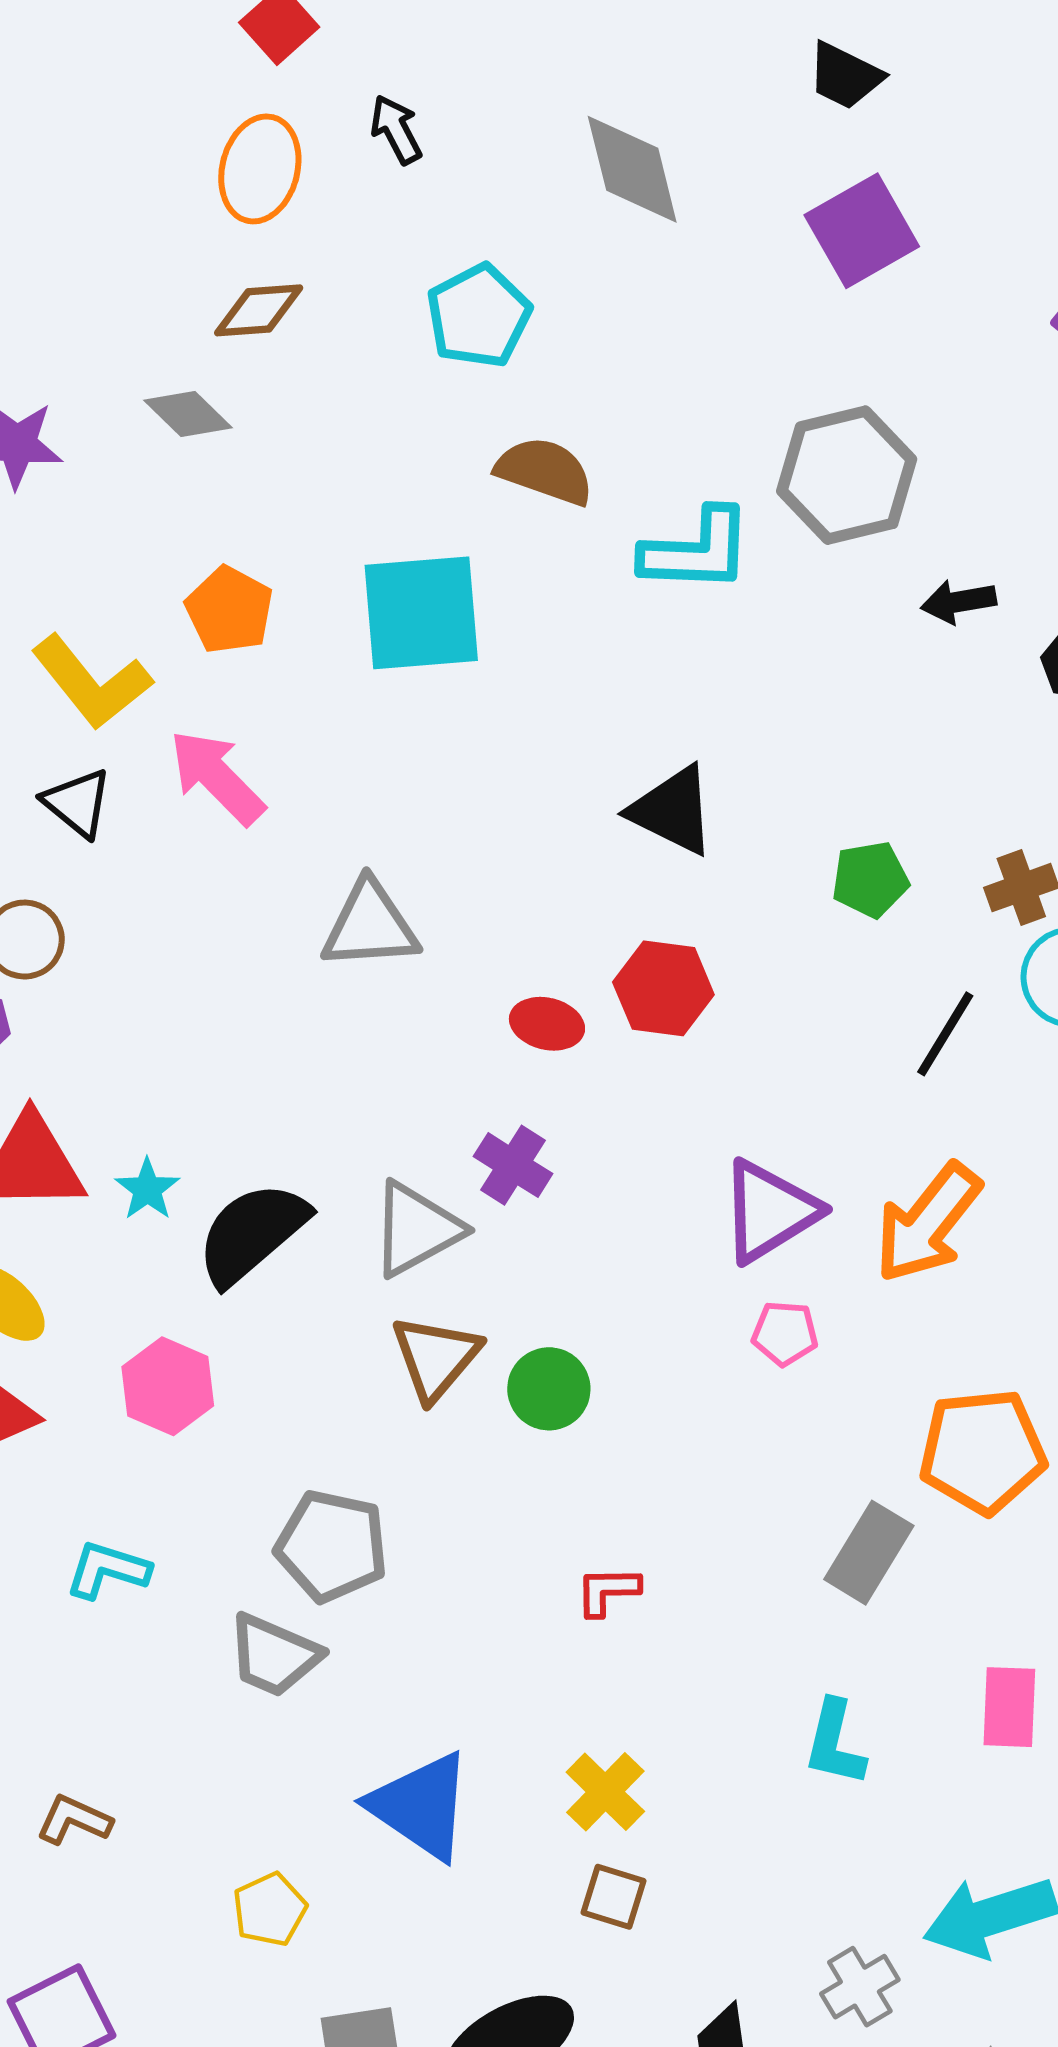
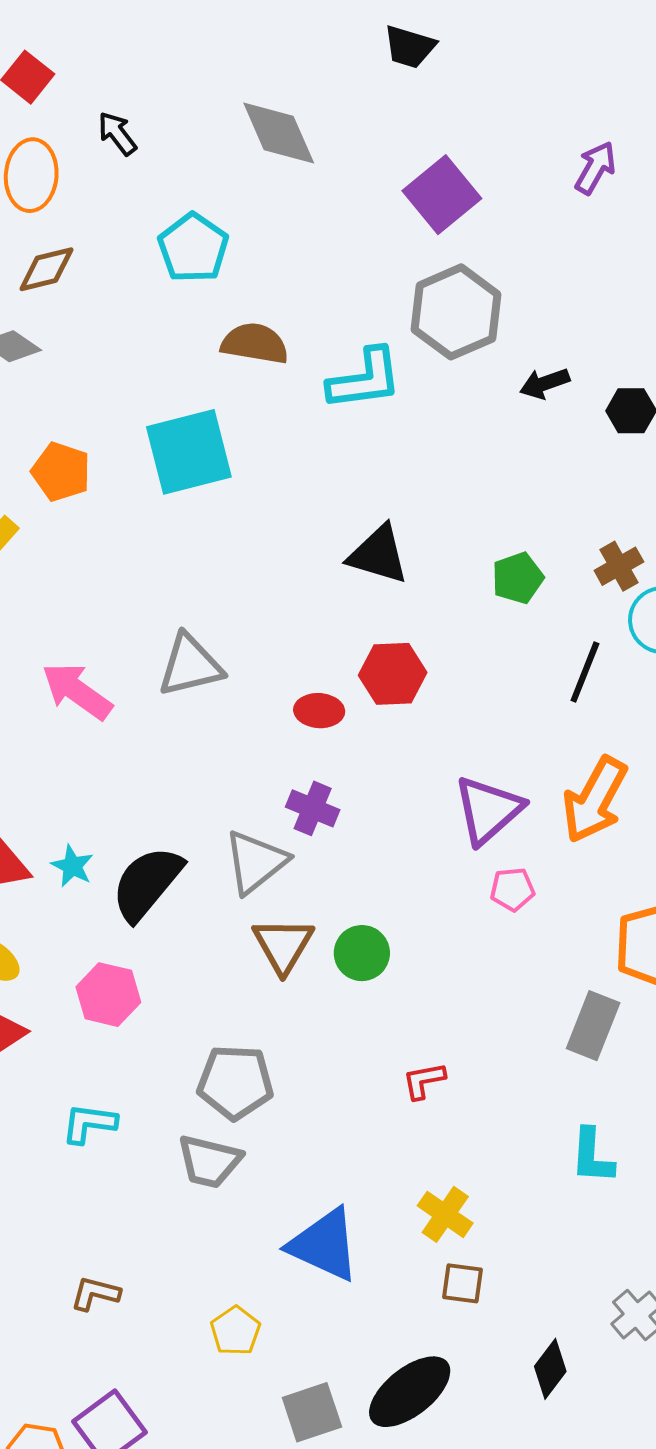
purple square: (862, 231) -> (442, 195), moved
pink arrow: (217, 777) -> (77, 691), moved

